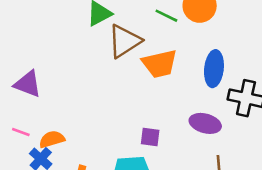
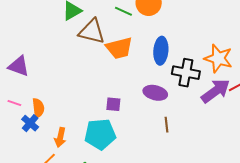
brown triangle: (124, 41) -> (92, 31), turned 48
orange semicircle: (52, 139) -> (38, 108), turned 102

